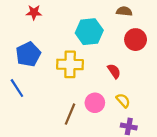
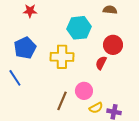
red circle: (136, 40) -> (113, 45), moved
red semicircle: (114, 71) -> (101, 63), turned -120
yellow semicircle: (123, 101) -> (96, 108), moved, turned 104

